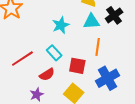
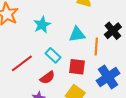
black cross: (114, 15) -> (113, 31), moved
cyan triangle: (91, 21) -> (77, 34), moved
cyan star: (61, 25) -> (42, 25), moved

